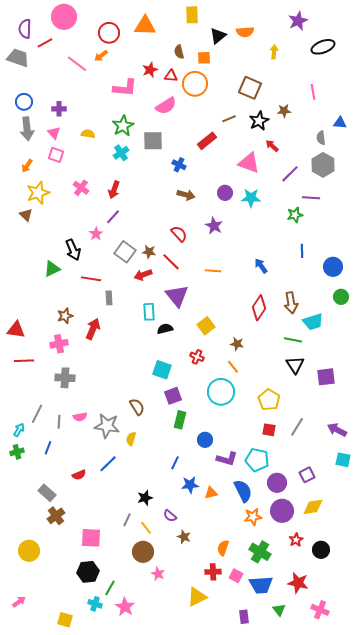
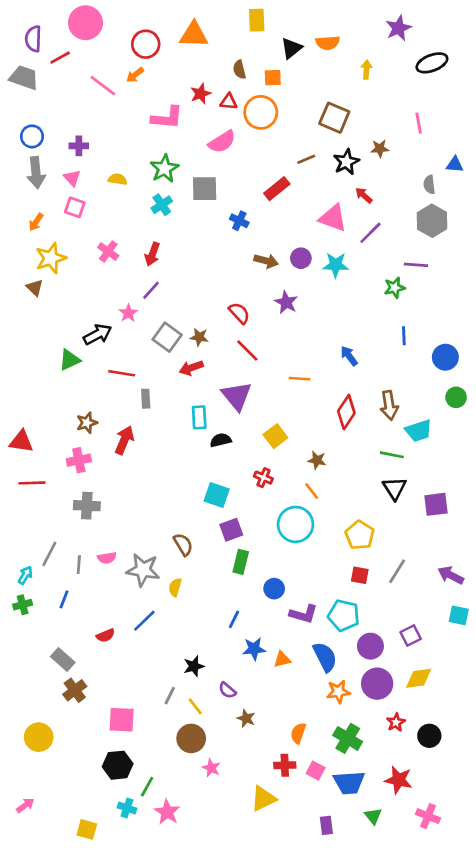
purple line: (290, 174) -> (370, 233), moved
brown arrow: (186, 195) -> (266, 261), moved
black arrow: (73, 250) -> (98, 334), turned -95
red line: (171, 262) -> (247, 350), moved
orange line: (213, 271) -> (300, 379), moved

